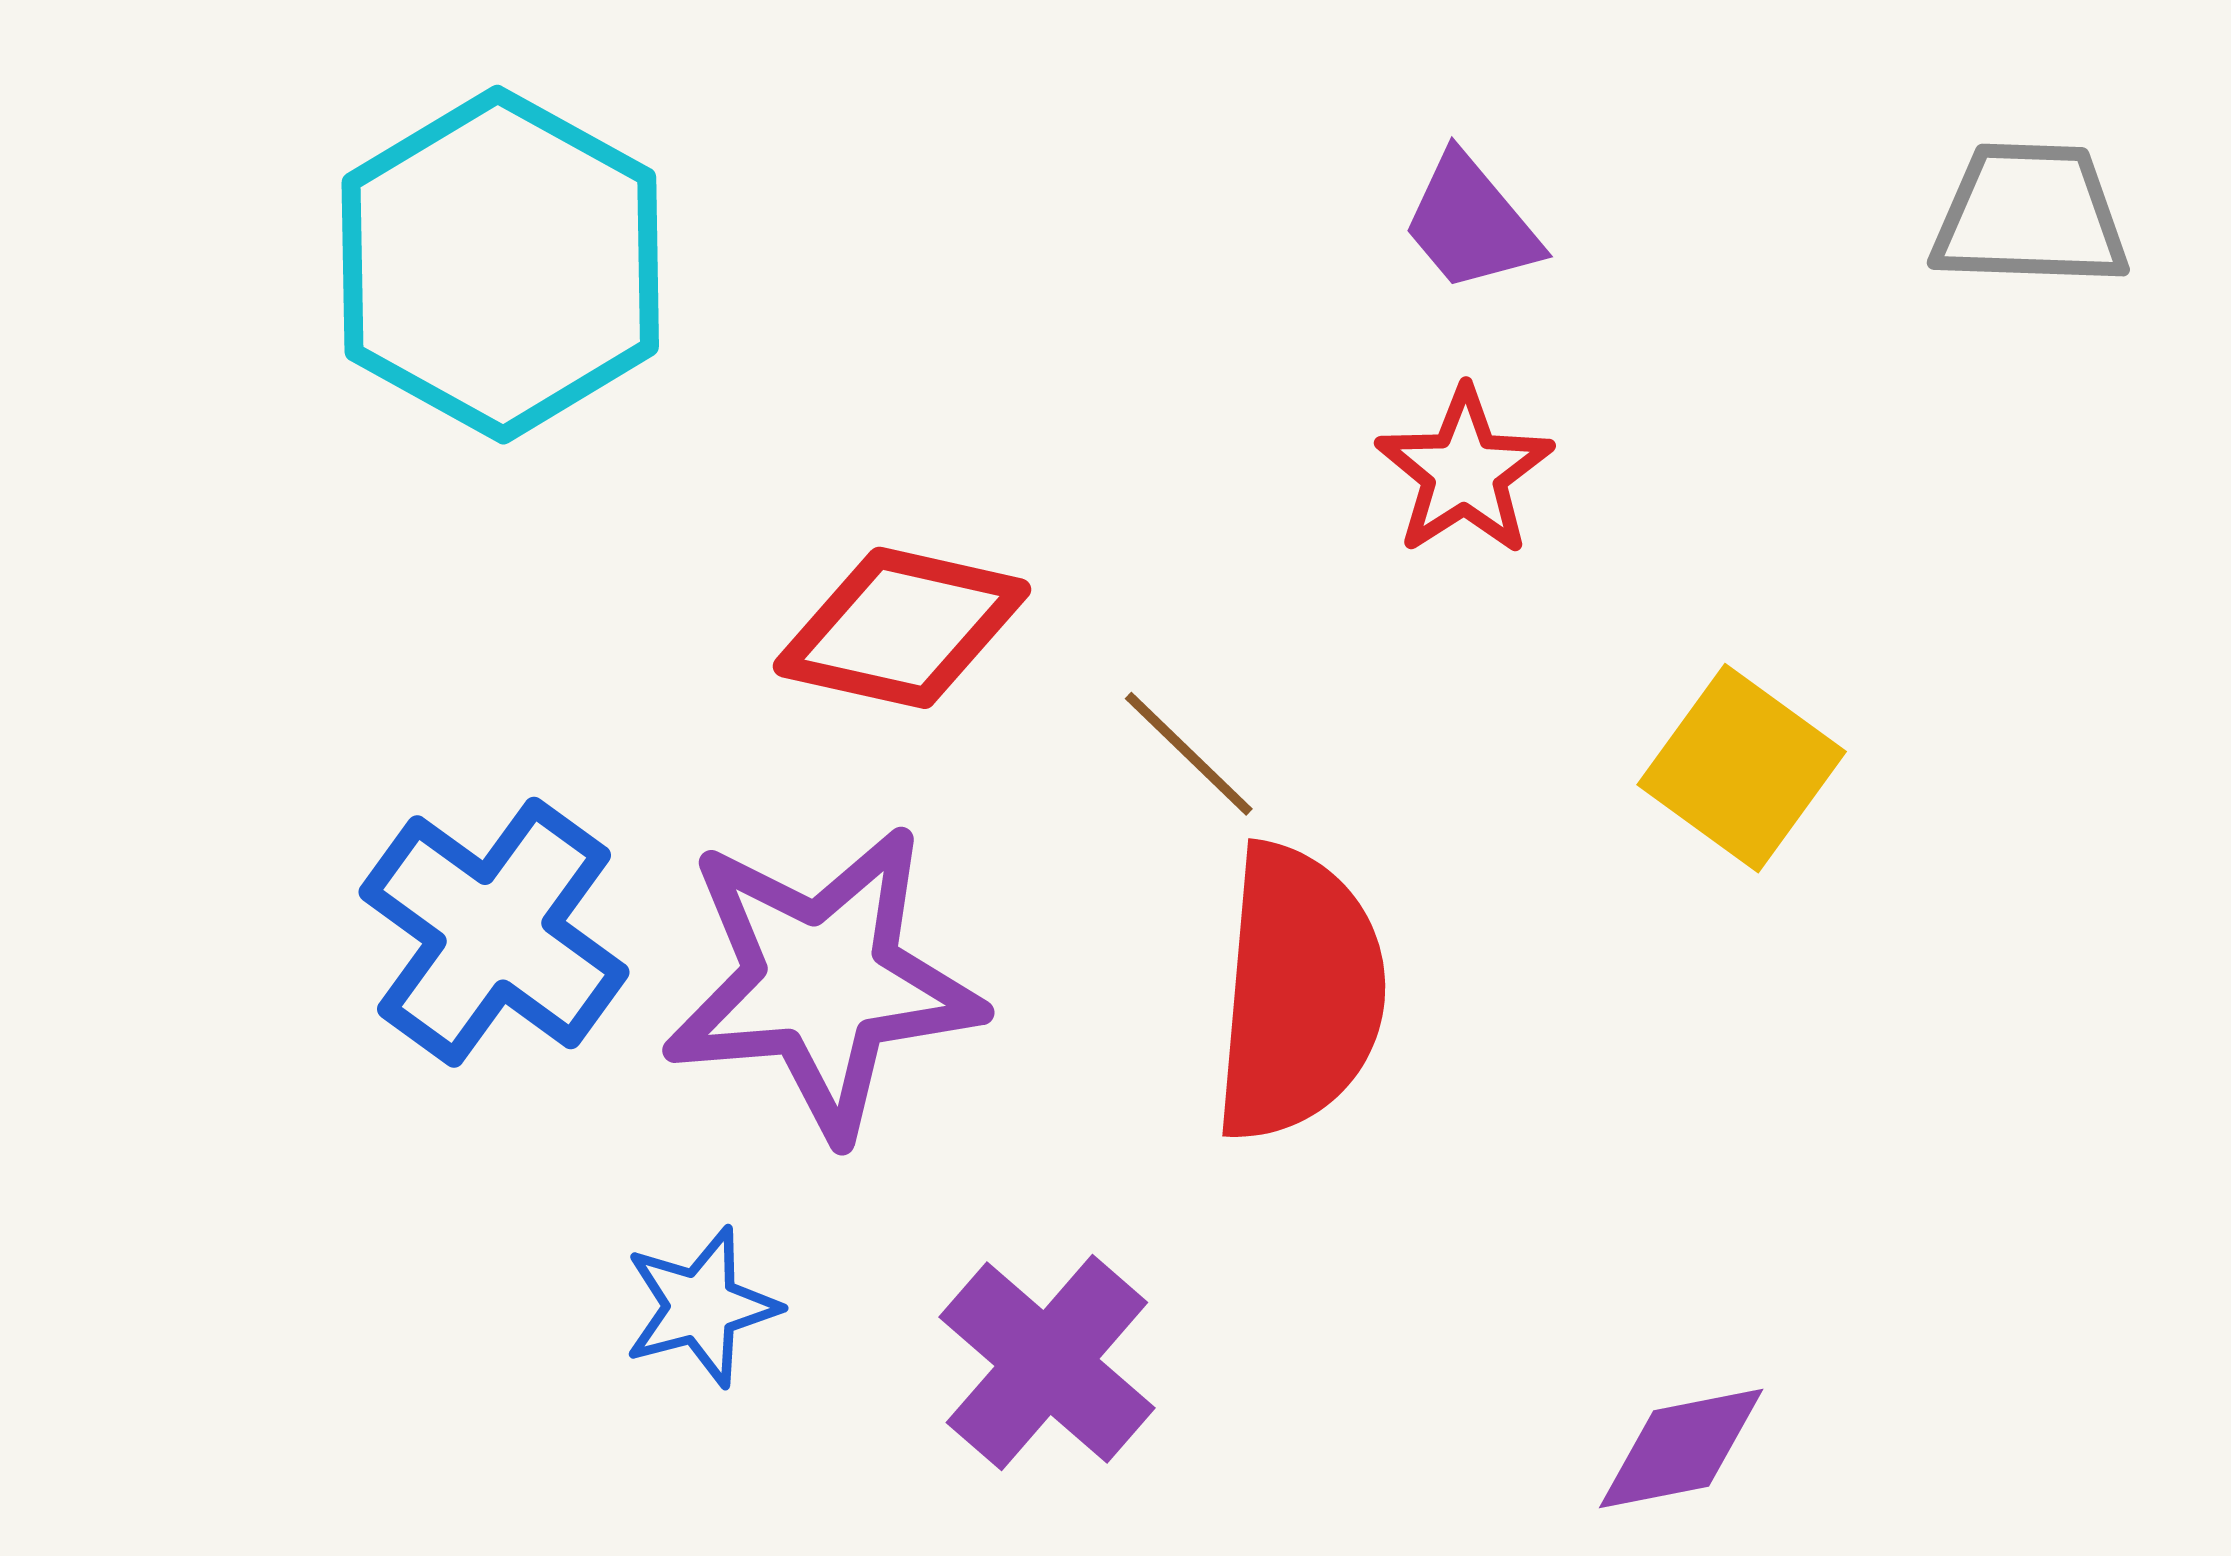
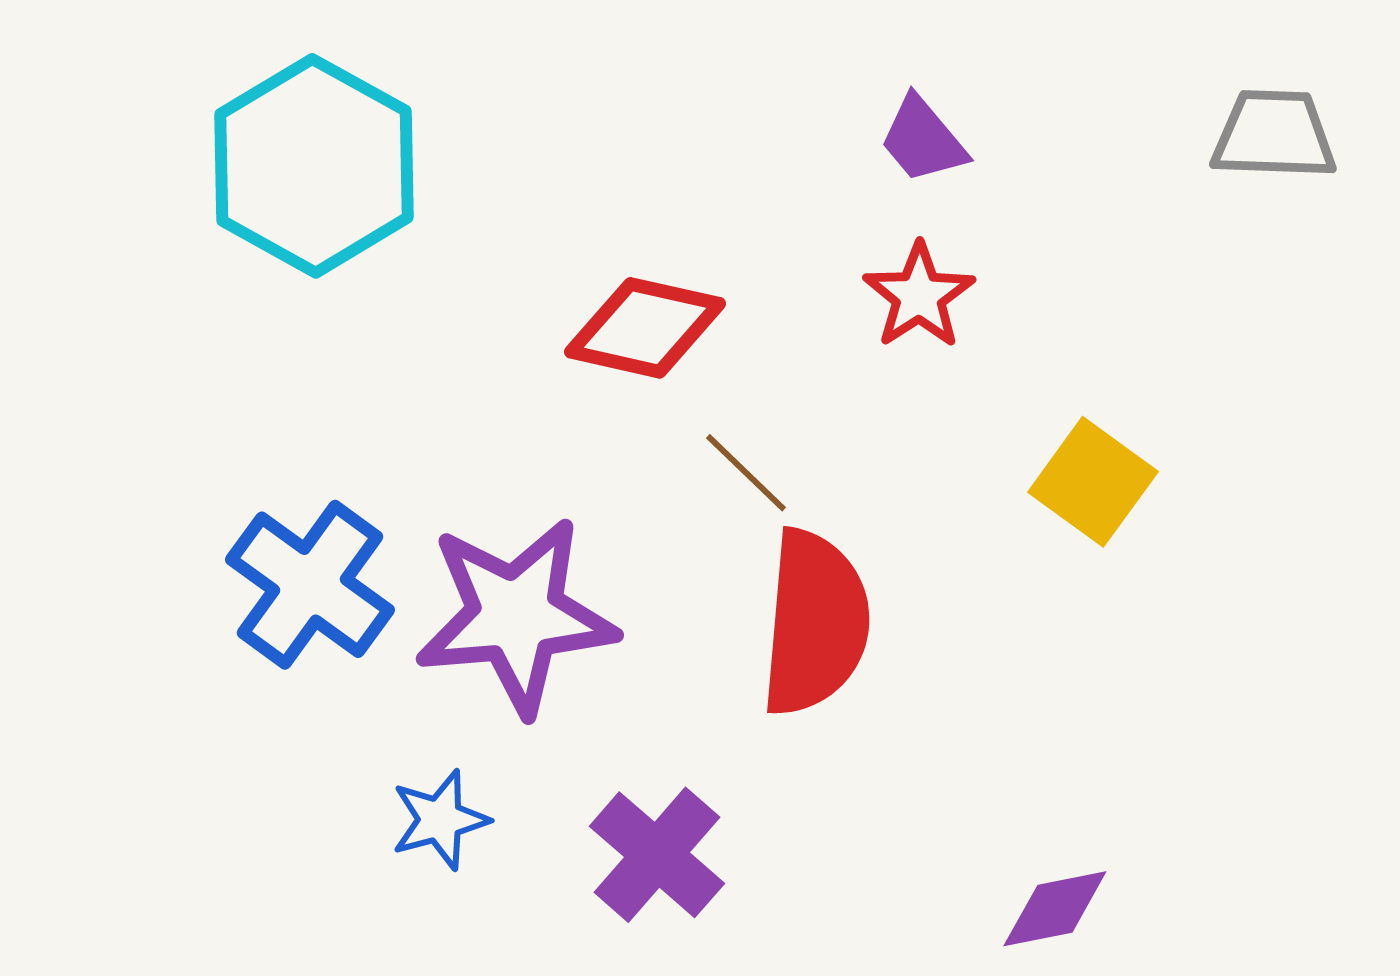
red diamond: (902, 628) -> (645, 328), moved

